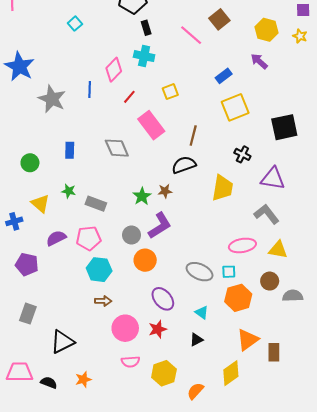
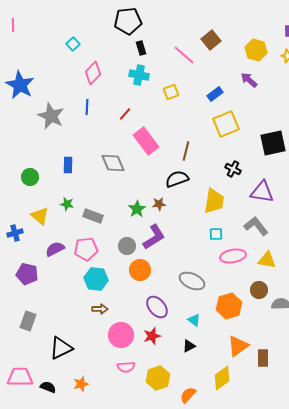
pink diamond: (114, 70) -> (93, 73), moved
yellow square: (170, 92) -> (171, 92), moved
cyan square: (229, 272) -> (216, 234), moved

